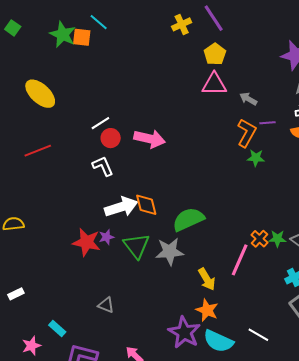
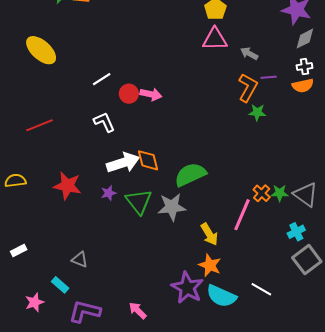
red circle: (111, 138) -> (129, 94), moved
pink arrow: (150, 139) -> (151, 94), size x0.7
red line: (38, 151) -> (39, 125), moved
red star: (87, 242) -> (67, 186), moved
gray triangle: (106, 305) -> (80, 260), moved

